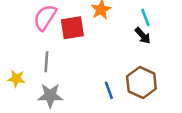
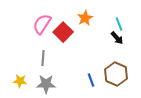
red square: (72, 28) -> (63, 32), turned -36
yellow star: (16, 79) -> (20, 81), moved

